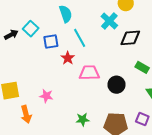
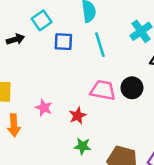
black arrow: (11, 35) -> (15, 39), moved
red star: (68, 58) -> (78, 116), moved
black circle: (117, 85) -> (132, 88), moved

